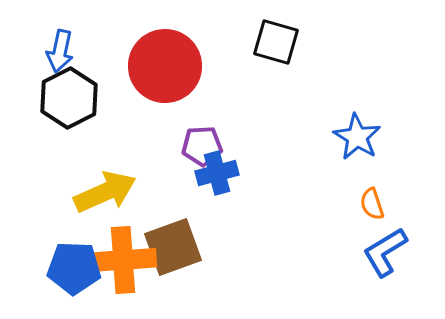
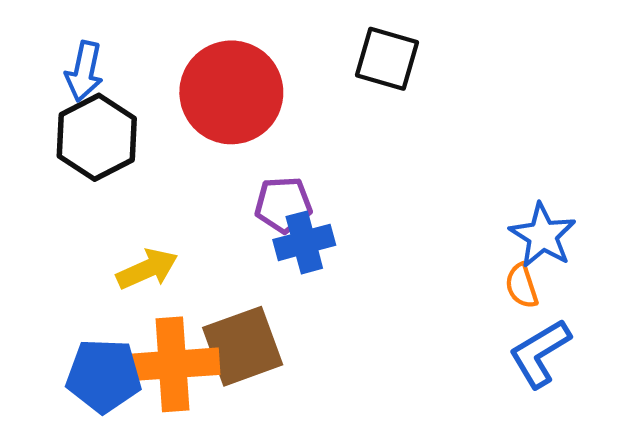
blue star: (357, 137) -> (543, 235), moved
yellow arrow: (105, 192) -> (147, 269), size x0.7

